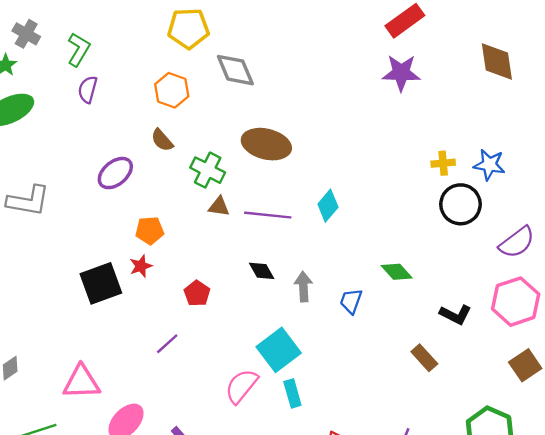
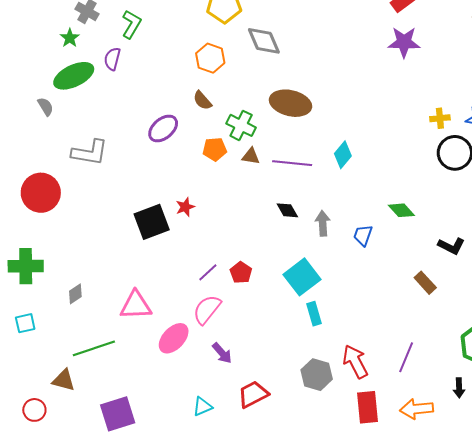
purple semicircle: (88, 89) -> (112, 59), moved
orange pentagon: (150, 230) -> (215, 149), moved
red pentagon: (197, 293) -> (241, 273), moved
pink semicircle: (241, 386) -> (207, 309), moved

